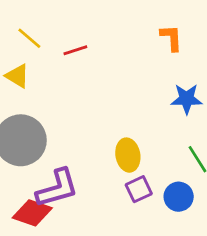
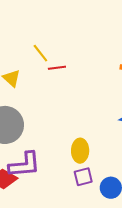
yellow line: (29, 38) -> (40, 53), moved

